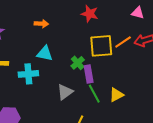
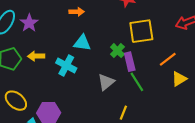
orange line: (123, 42) -> (168, 59), moved
cyan cross: (28, 74) -> (66, 66), turned 36
yellow triangle: (116, 95) -> (179, 79), moved

